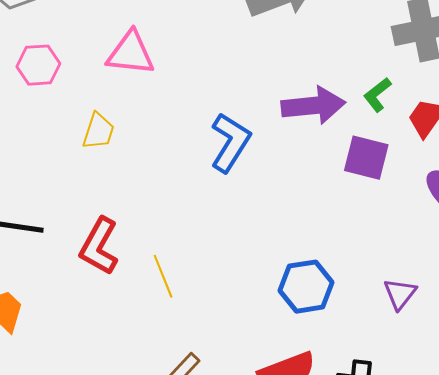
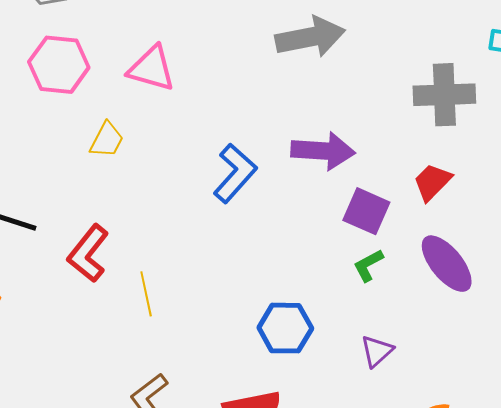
pink hexagon: (38, 65) -> (59, 65), size x1.4
green L-shape: (377, 95) -> (368, 265), moved

